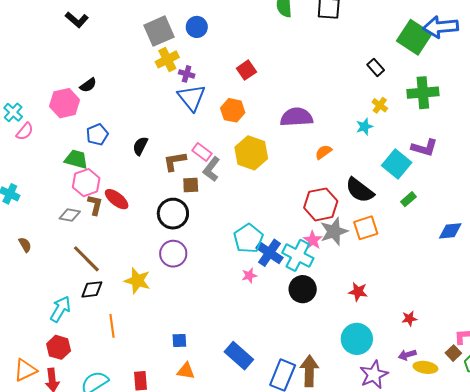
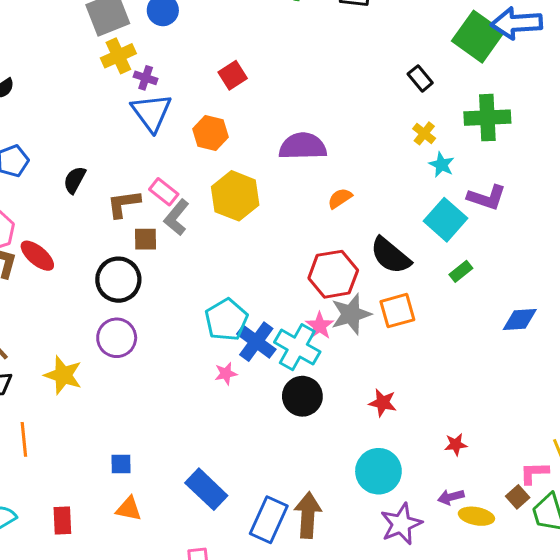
cyan star: (364, 127) -> (442, 165), moved, turned -30

